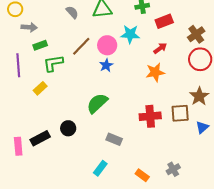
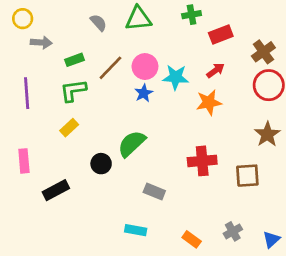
cyan star: (130, 34) -> (176, 77), moved
green rectangle: (40, 45) -> (74, 60), moved
yellow rectangle: (40, 88) -> (69, 128), moved
brown square: (180, 113) -> (247, 176), moved
blue triangle: (202, 127) -> (271, 239), moved
black circle: (68, 128) -> (101, 164), moved
pink rectangle: (18, 146) -> (24, 161), moved
cyan rectangle: (100, 168) -> (136, 230), turned 63

